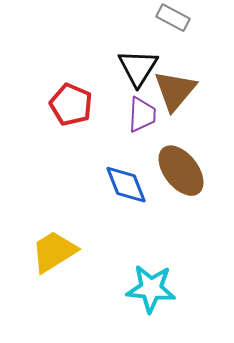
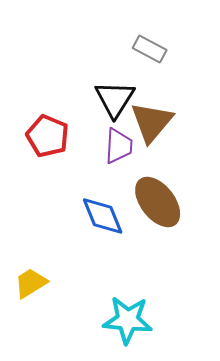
yellow trapezoid: (54, 252) -> (31, 283), size x0.7

